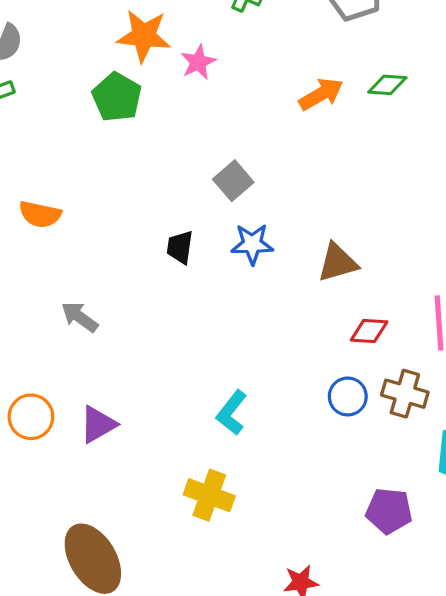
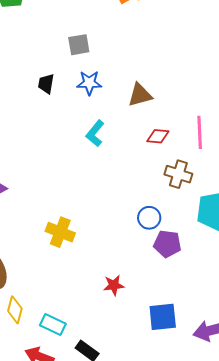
gray square: (233, 181) -> (79, 45), turned 30
blue circle: (348, 396) -> (149, 218), moved
cyan L-shape: (232, 413) -> (95, 133), moved

